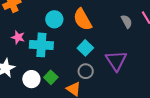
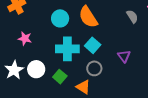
cyan cross: (41, 45) -> (67, 49), moved
purple triangle: (116, 61) -> (124, 56), size x0.6
white circle: (31, 79) -> (36, 69), moved

